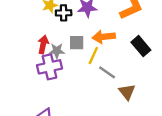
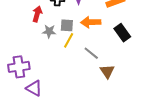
red arrow: (43, 44) -> (37, 14), moved
yellow line: (93, 56) -> (69, 40), moved
purple cross: (49, 67) -> (19, 67), moved

